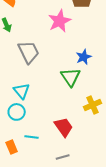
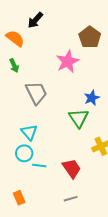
cyan line: (32, 137) -> (39, 165), moved
orange rectangle: (12, 147) -> (19, 198), moved

